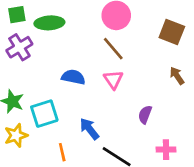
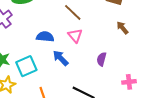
blue arrow: (89, 129) -> (61, 58), moved
pink cross: (166, 150) -> (129, 82), moved

